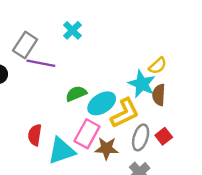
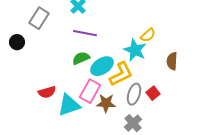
purple line: (41, 63) -> (85, 33), moved
brown semicircle: (159, 95) -> (172, 61), moved
red semicircle: (35, 135) -> (47, 92), turned -114

